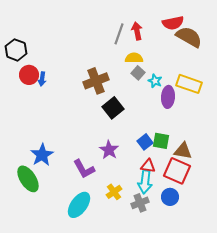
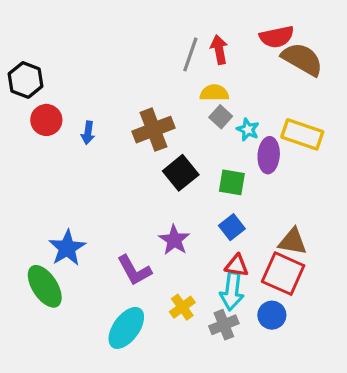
blue arrow: (42, 79) -> (88, 133), moved
green square: (161, 141) -> (232, 182), moved

